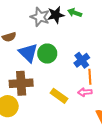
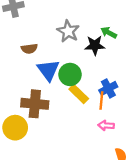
black star: (56, 15) -> (95, 45), moved
orange line: (90, 77) -> (101, 101), moved
yellow rectangle: (59, 96) -> (79, 94), moved

